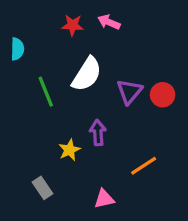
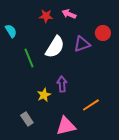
cyan semicircle: (17, 49) -> (11, 31), turned -32
purple triangle: (129, 92) -> (82, 44), moved, turned 30
red circle: (163, 95) -> (103, 33), moved
pink triangle: (104, 199) -> (66, 126), size x1.5

